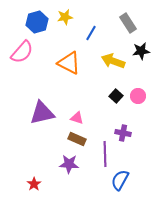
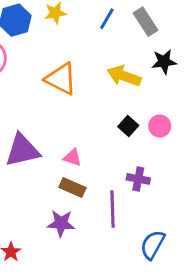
blue line: (91, 33) -> (107, 19), moved
blue semicircle: (120, 180) -> (153, 245), moved

